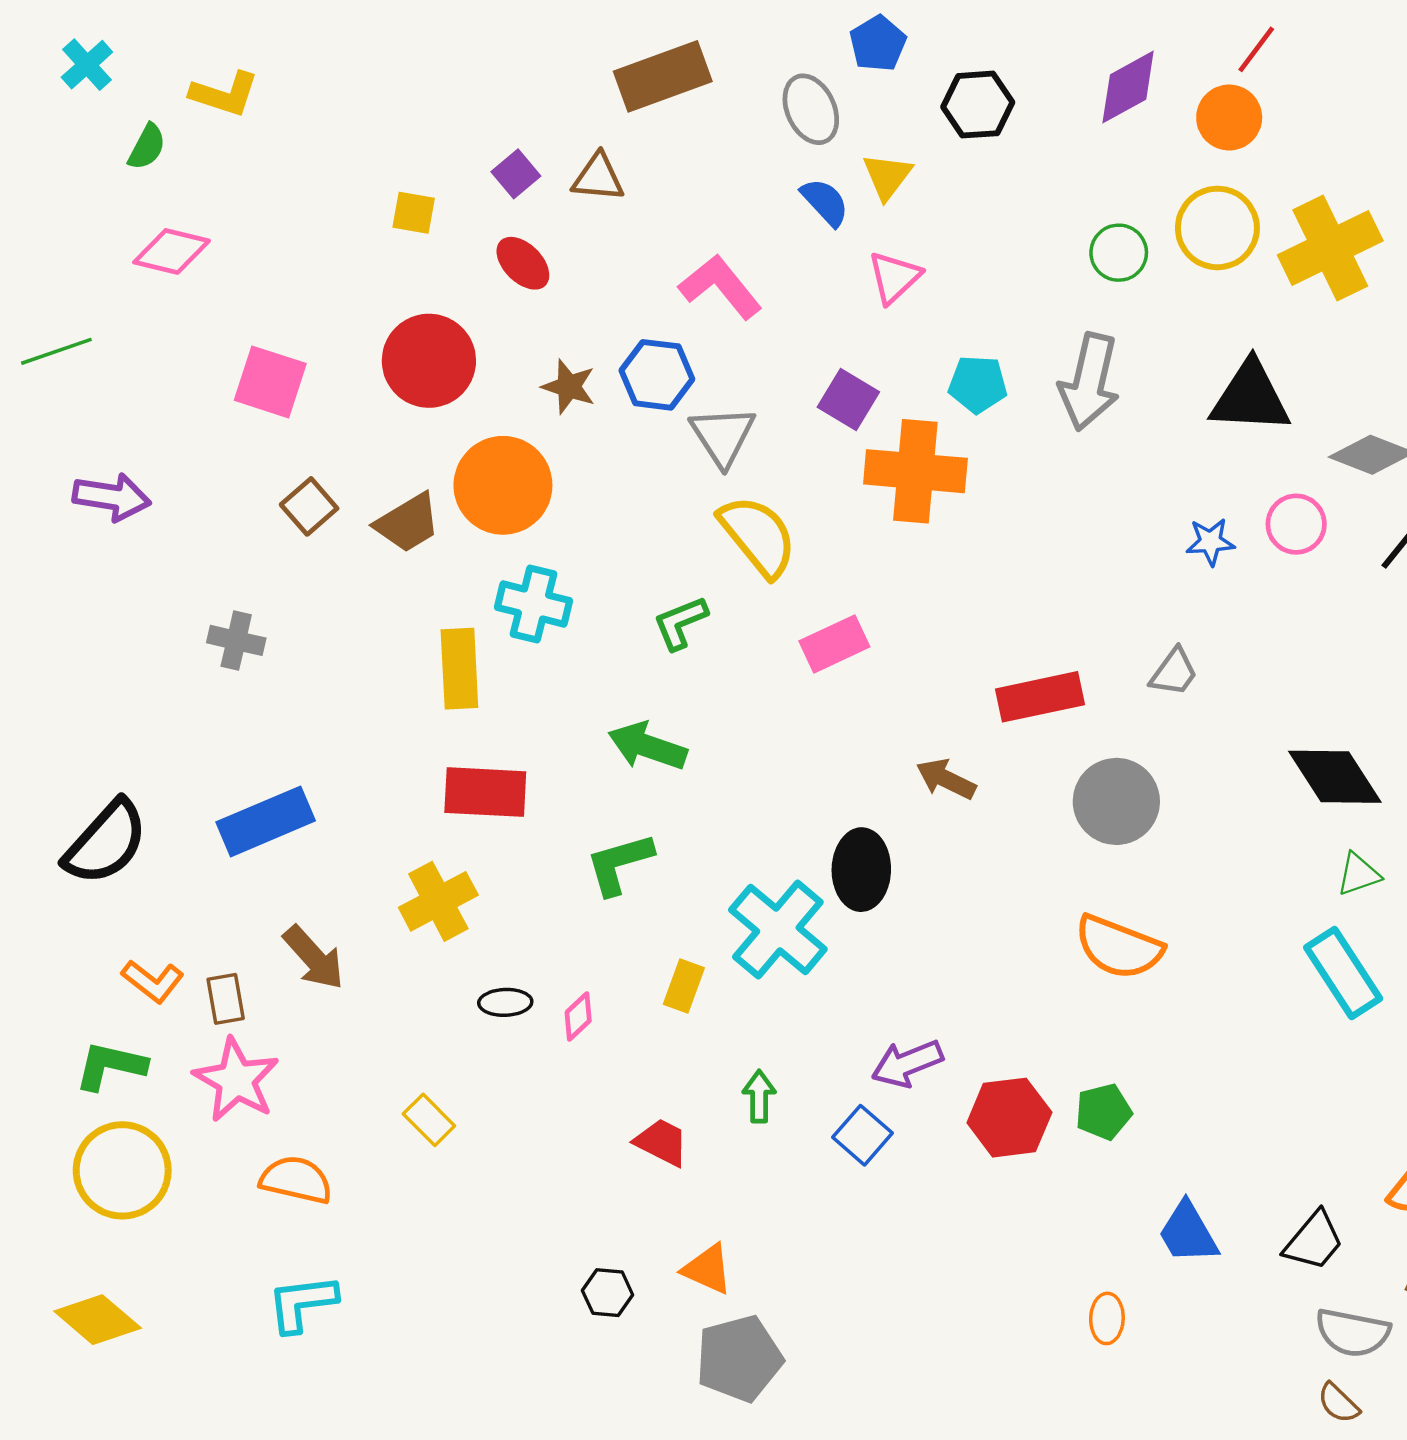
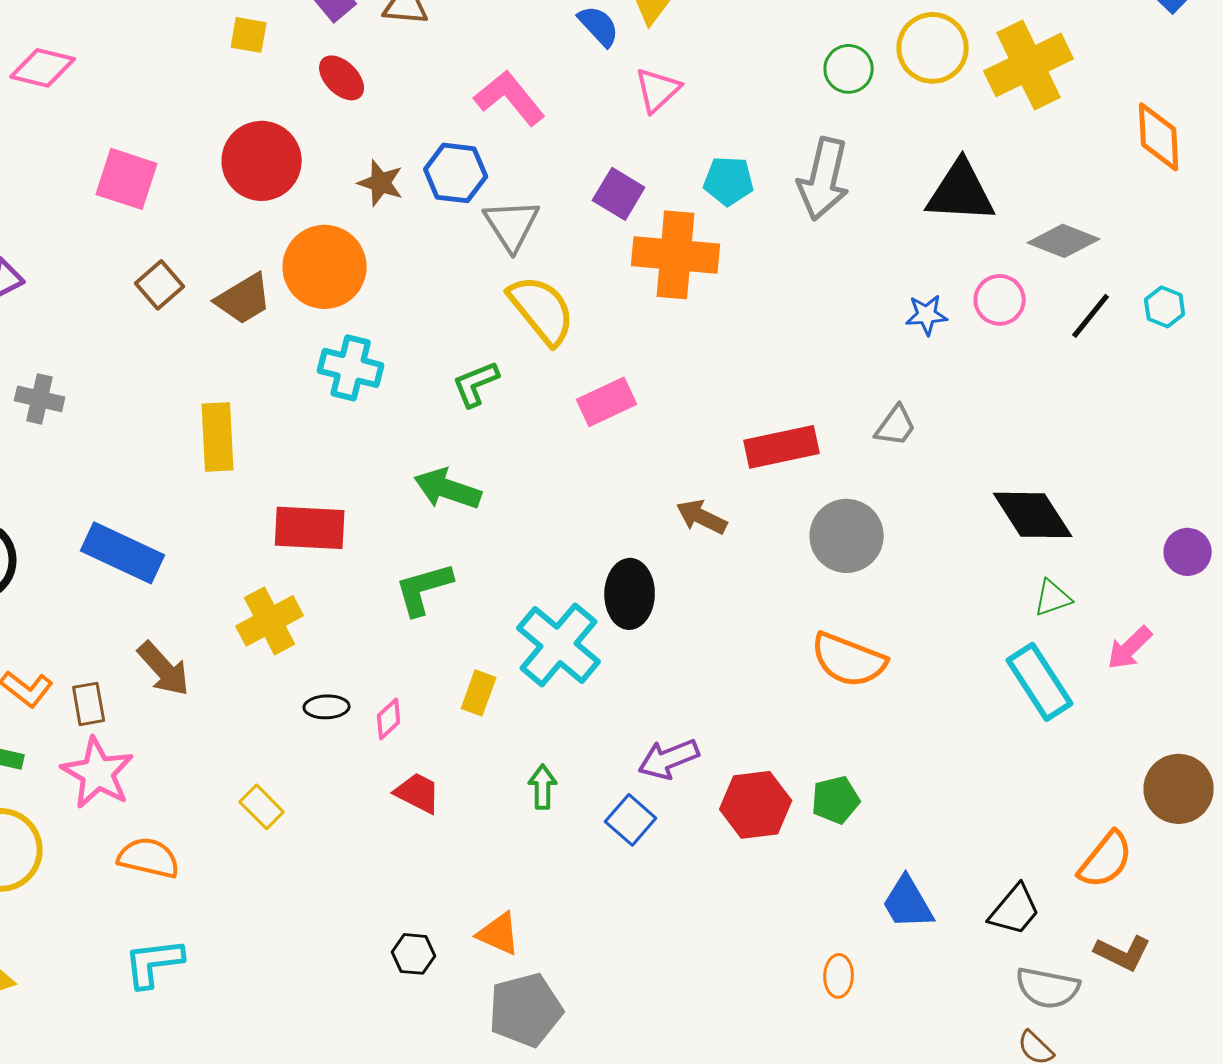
gray cross: (236, 640) -> (40, 399), moved
yellow rectangle: (459, 669) -> (218, 437), moved
blue rectangle: (266, 821) -> (123, 553), turned 48
red trapezoid: (662, 1142) -> (418, 793), moved

